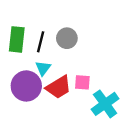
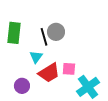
black line: (41, 42) -> (44, 37), moved, turned -30
purple circle: (26, 86) -> (22, 86), moved, size x0.6

